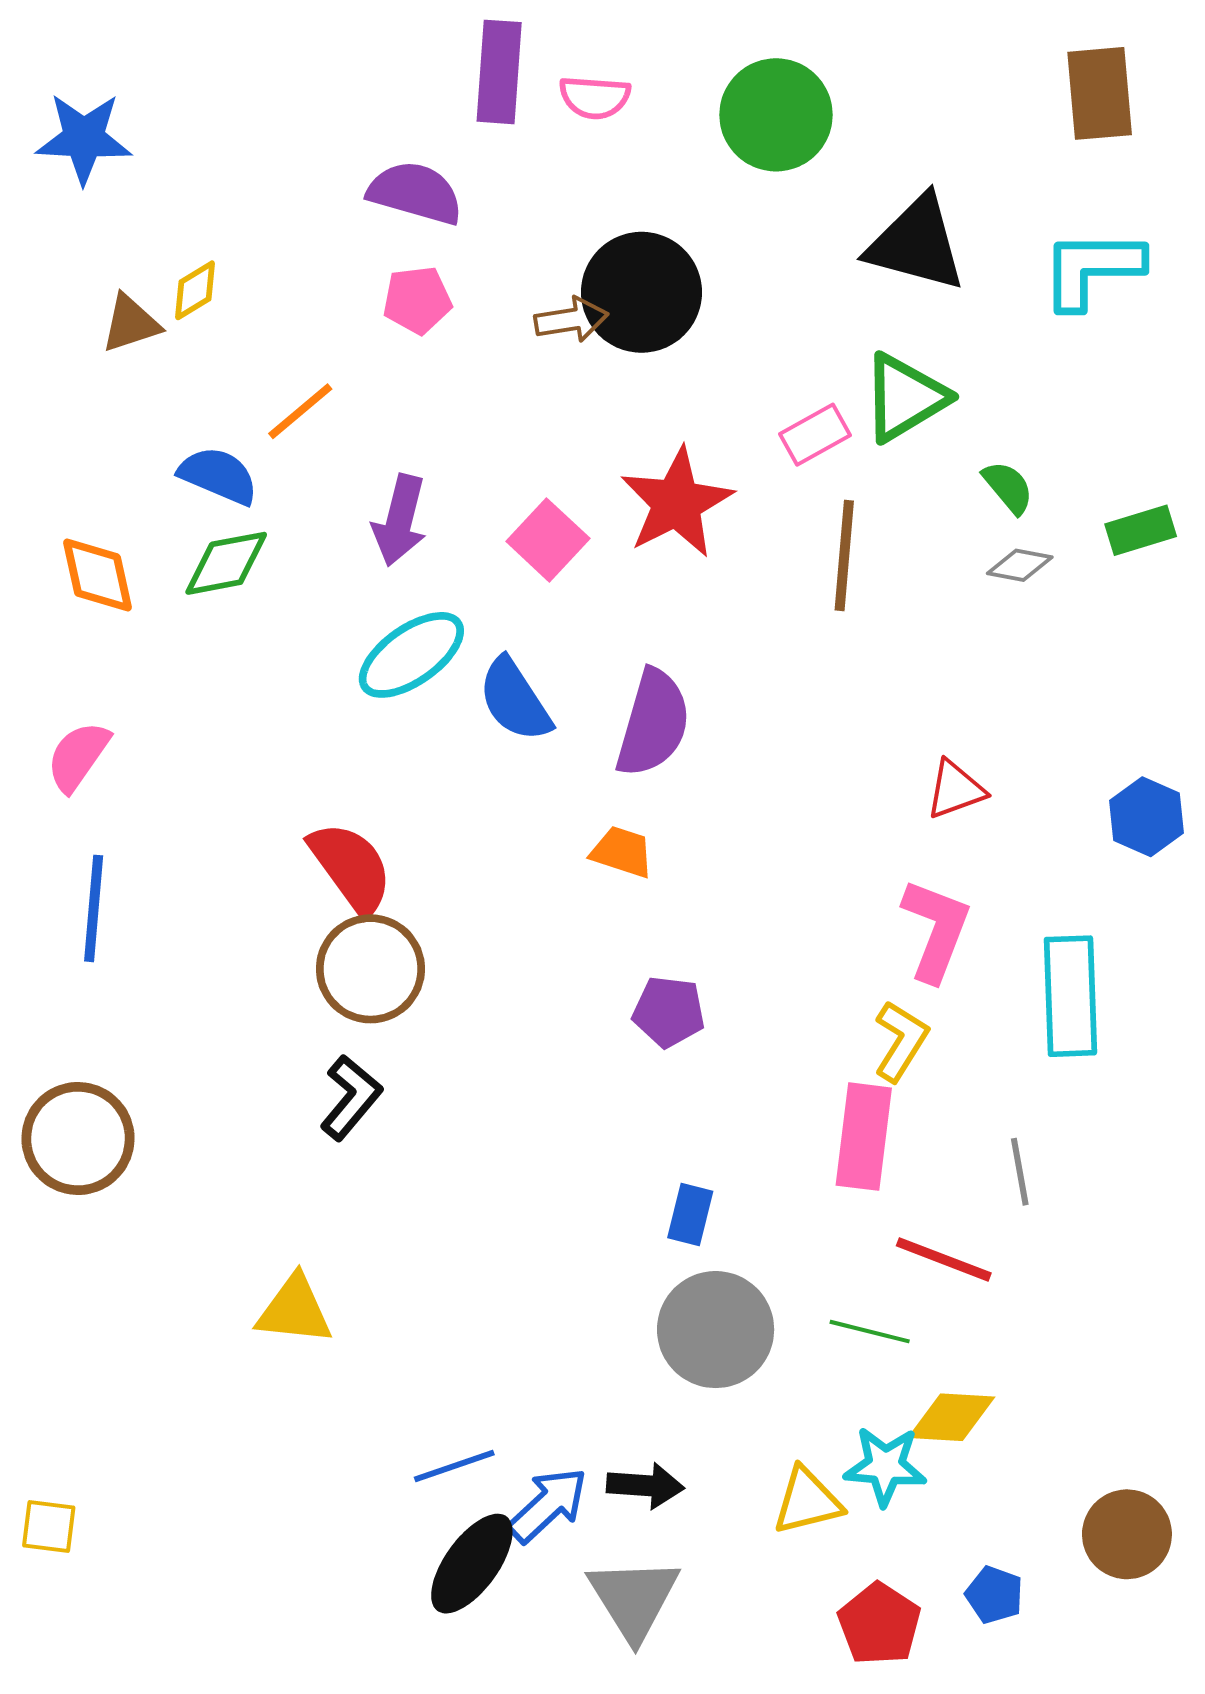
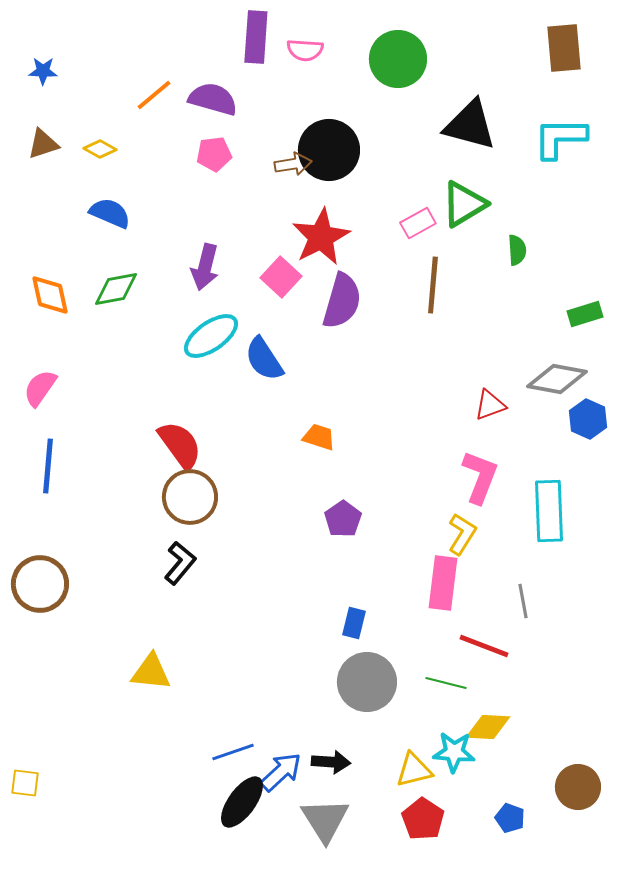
blue star: (84, 138) -> (43, 71), size x0.6
yellow diamond: (195, 290) -> (100, 149), turned 60
brown triangle: (131, 323) -> (43, 144), moved
orange line: (300, 411) -> (154, 95), moved
blue semicircle: (218, 476) -> (110, 213), moved
green semicircle: (1008, 487) -> (517, 250), turned 36
red star: (677, 503) -> (321, 237), moved
green rectangle: (1141, 530) -> (585, 314), moved
gray diamond: (1020, 565) -> (557, 379), moved, size x1.8
purple semicircle: (653, 723) -> (342, 301), moved
purple pentagon: (669, 1012) -> (343, 519), turned 30
red pentagon: (879, 1624) -> (423, 819), moved

